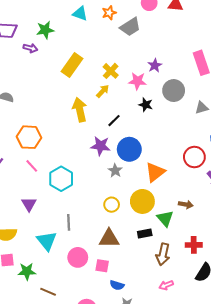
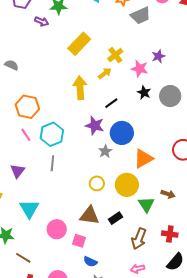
gray circle: (174, 91) -> (170, 96), moved
cyan hexagon: (61, 179) -> (52, 134), moved
gray line: (69, 222) -> (52, 163), moved
black rectangle: (145, 233) -> (115, 218), moved, turned -32

